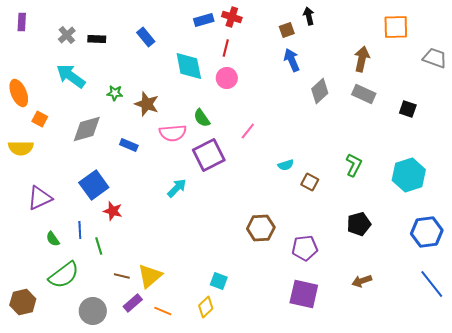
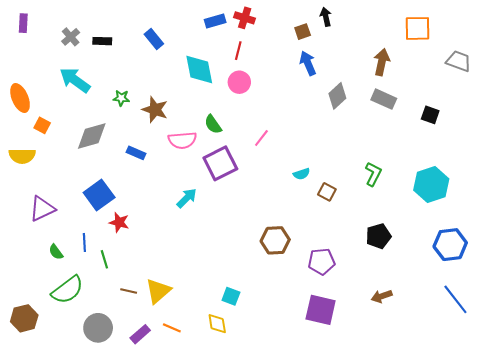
purple rectangle: (133, 303) -> (140, 334), moved
yellow diamond: (206, 307) -> (217, 324), turned -55

